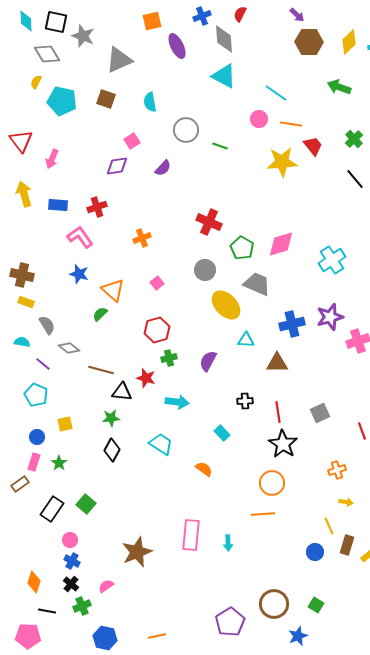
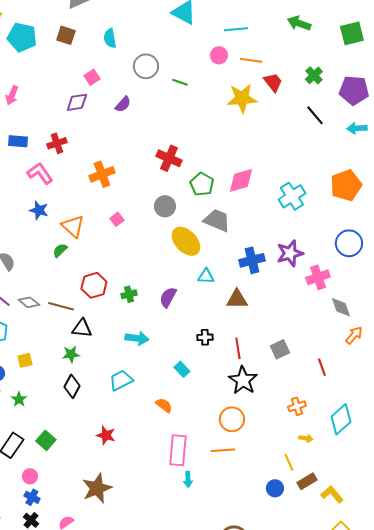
cyan line: (276, 93) -> (236, 29), turned -40
orange cross: (142, 238) -> (102, 174), size x1.4
red hexagon: (157, 330) -> (94, 285), moved
gray diamond: (69, 348) -> (29, 302), moved
red star: (146, 378) -> (106, 435), moved
cyan trapezoid: (161, 444) -> (121, 380), turned -60
pink rectangle: (191, 535) -> (178, 450), moved
brown rectangle: (347, 545) -> (307, 481), turned 42

